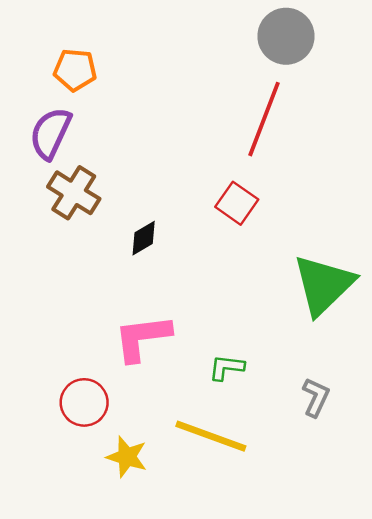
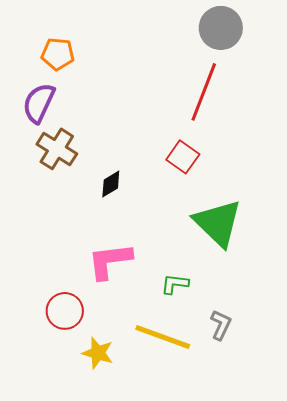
green triangle: (324, 285) -> (218, 223), moved, turned -32
gray L-shape: (316, 397) -> (221, 325), moved

